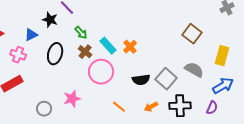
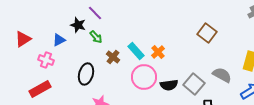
green arrow: (81, 33) -> (96, 37), moved
brown square: (192, 34) -> (207, 33), moved
black ellipse: (55, 54) -> (86, 74), moved
pink circle: (101, 72) -> (144, 77), moved

